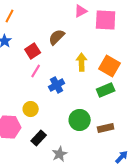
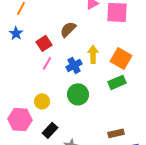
blue cross: (57, 85) -> (74, 65), moved
green circle: (80, 120) -> (78, 94), moved
brown rectangle: (106, 128) -> (116, 133), moved

